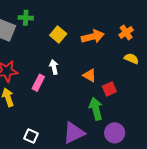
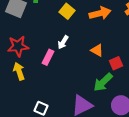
white arrow: (54, 67) -> (63, 42), turned -136
green arrow: (96, 109) -> (103, 82), turned -120

